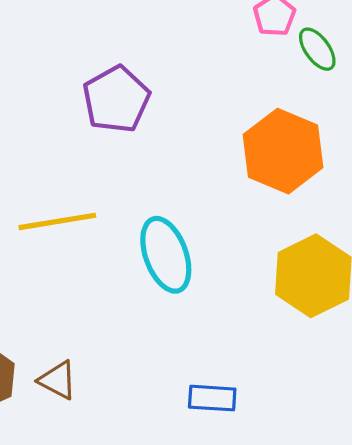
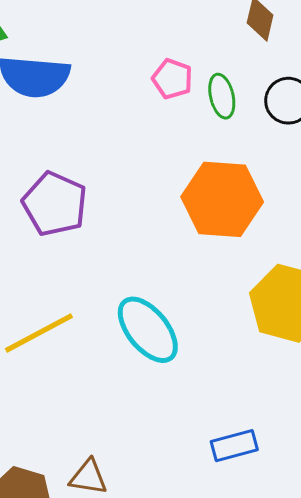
green ellipse: (317, 49) -> (222, 96), turned 42

